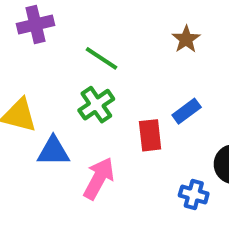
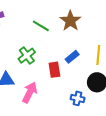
brown star: (186, 39) -> (70, 21), size x1.5
green line: (101, 58) -> (41, 26), moved

